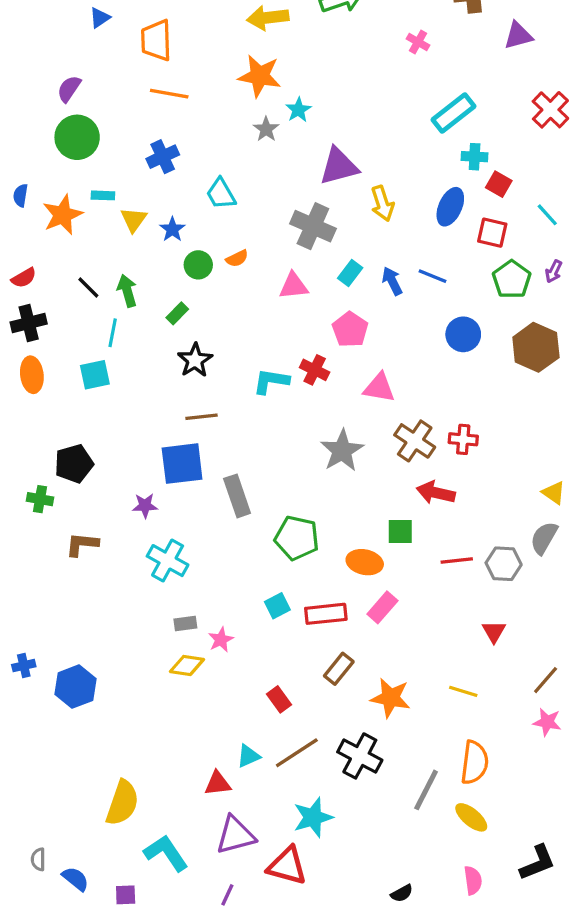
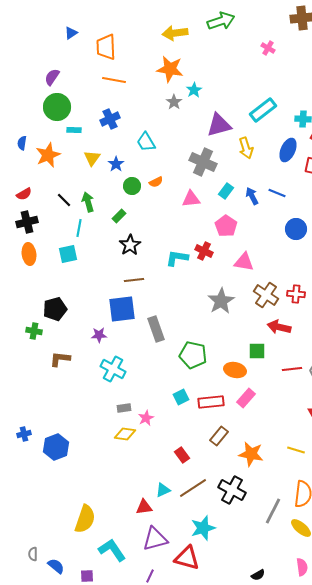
cyan rectangle: (454, 113) -> (263, 110), moved
cyan rectangle: (103, 195) -> (74, 130), moved

